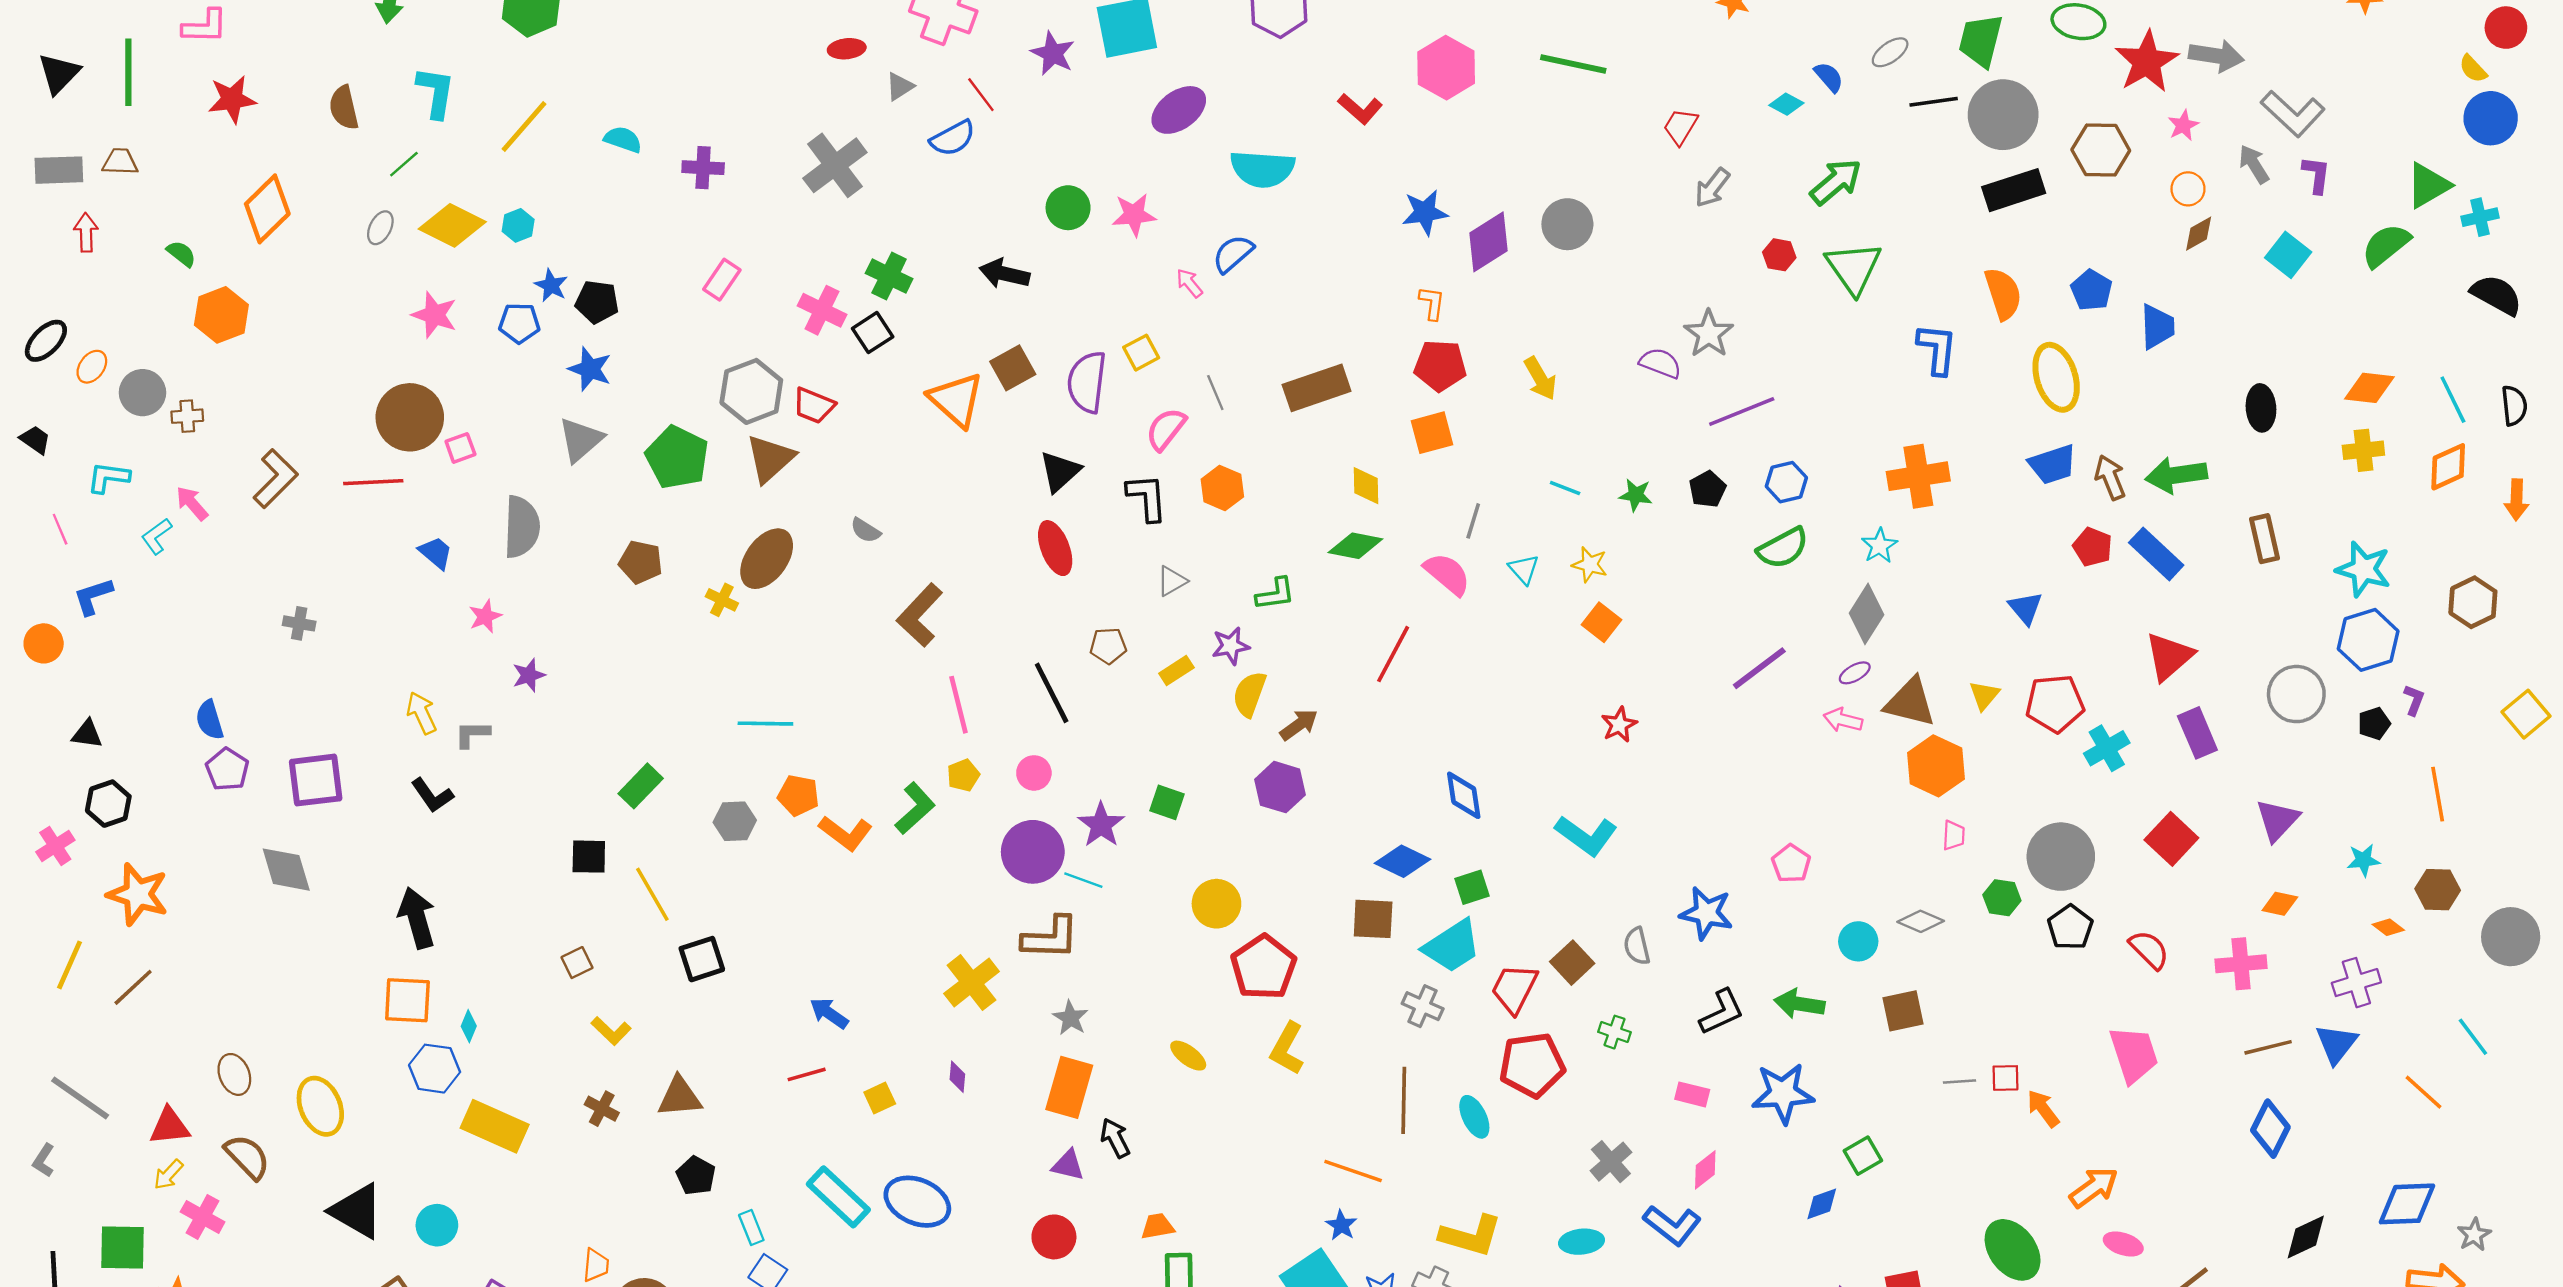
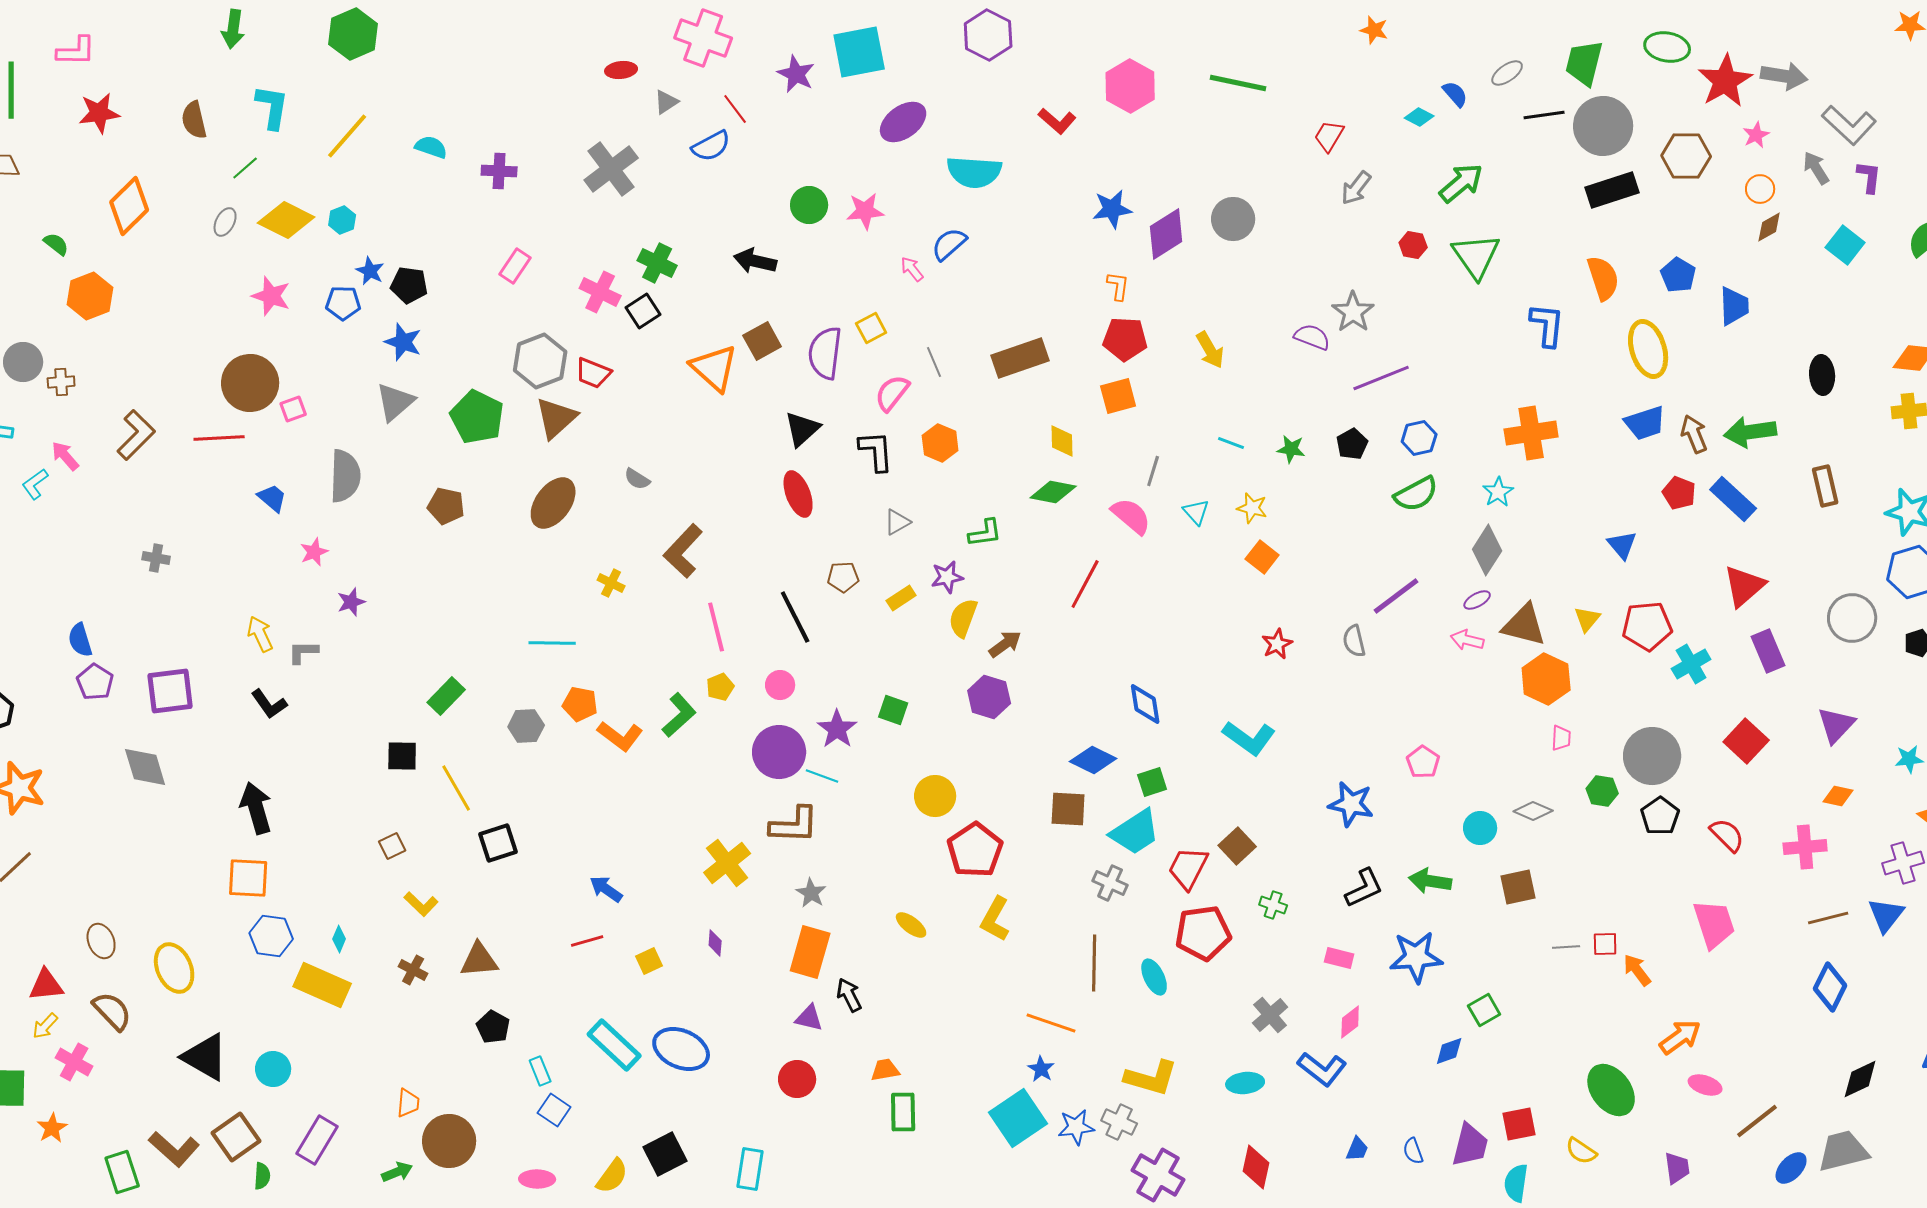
yellow cross: (722, 600) -> (611, 583), moved
gray semicircle: (1637, 946) -> (1354, 641), moved
cyan diamond: (469, 1026) -> (339, 939), moved

